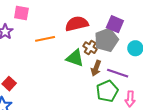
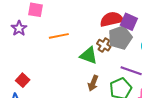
red semicircle: (77, 24) -> (112, 19), moved
brown arrow: (96, 68) -> (93, 83), moved

